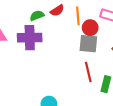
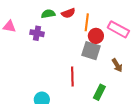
purple cross: (30, 38) -> (37, 33), size x0.6
red line: (88, 72) -> (72, 76), moved

